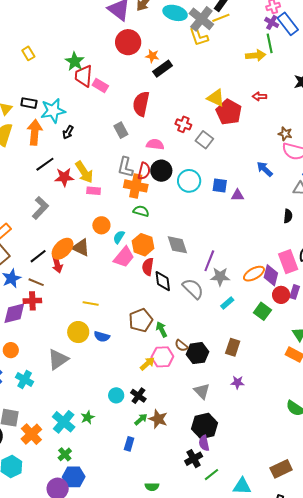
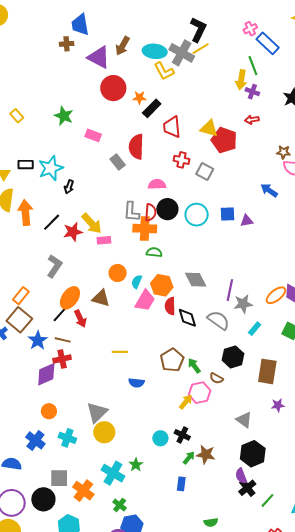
purple cross: (272, 22) -> (252, 92), moved
yellow L-shape: (199, 37) -> (164, 71), moved
yellow arrow: (256, 55) -> (241, 80), turned 114
red trapezoid: (84, 76) -> (172, 127), moved
gray rectangle: (121, 130) -> (118, 162), moved
orange arrow: (35, 132) -> (25, 213), moved
orange ellipse: (63, 249) -> (70, 298), moved
yellow circle: (78, 332) -> (104, 432), moved
brown rectangle: (233, 347) -> (267, 371), size x1.4
black hexagon: (197, 353) -> (233, 357), moved
purple semicircle: (204, 443) -> (241, 476), moved

